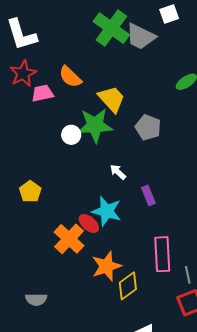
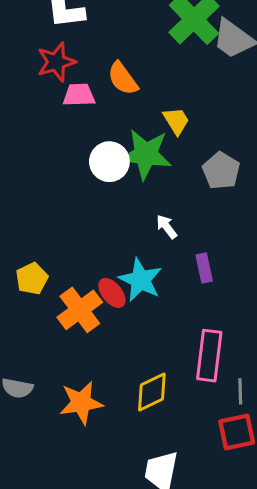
yellow trapezoid: (112, 99) -> (176, 121), size x0.7
white circle: (71, 135) -> (109, 162), size x1.4
yellow pentagon: (30, 192) -> (32, 279), moved
orange star: (107, 266) -> (81, 403), moved

